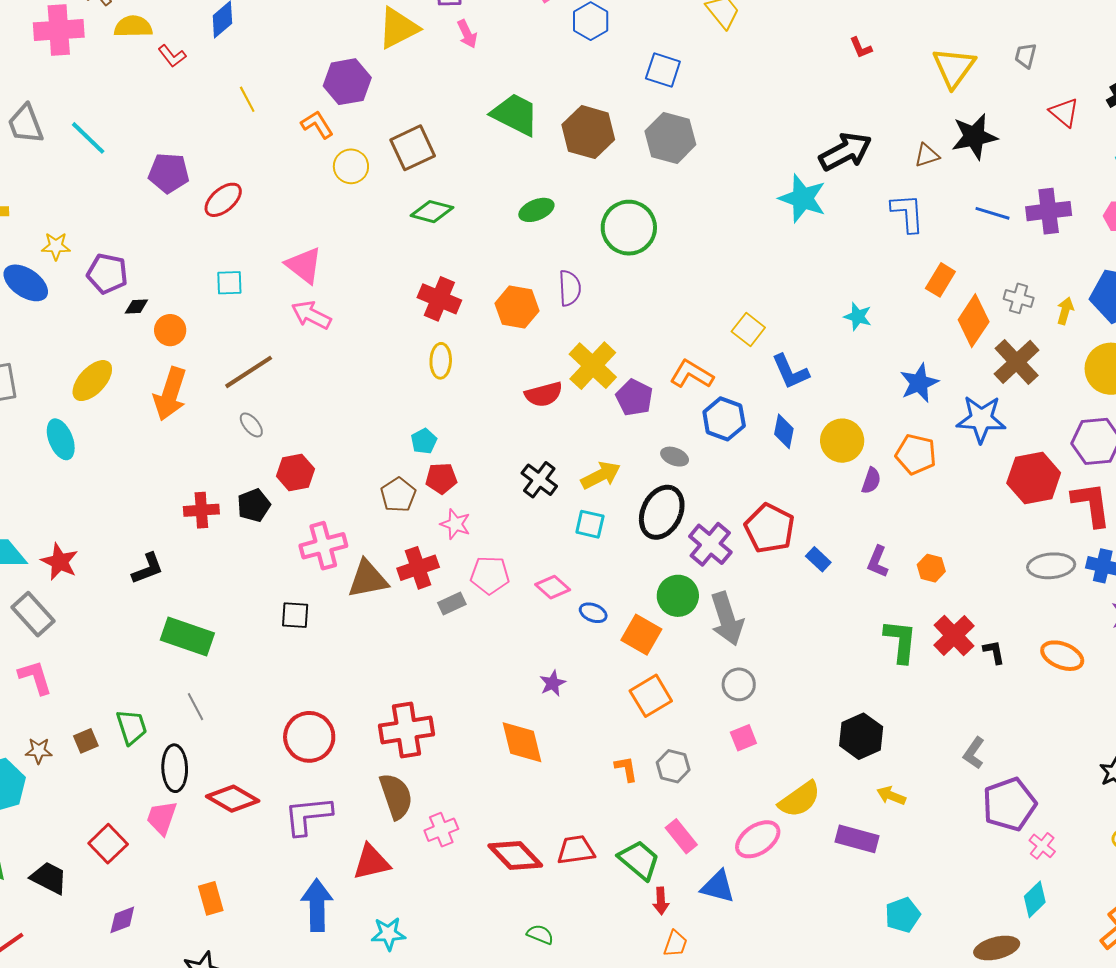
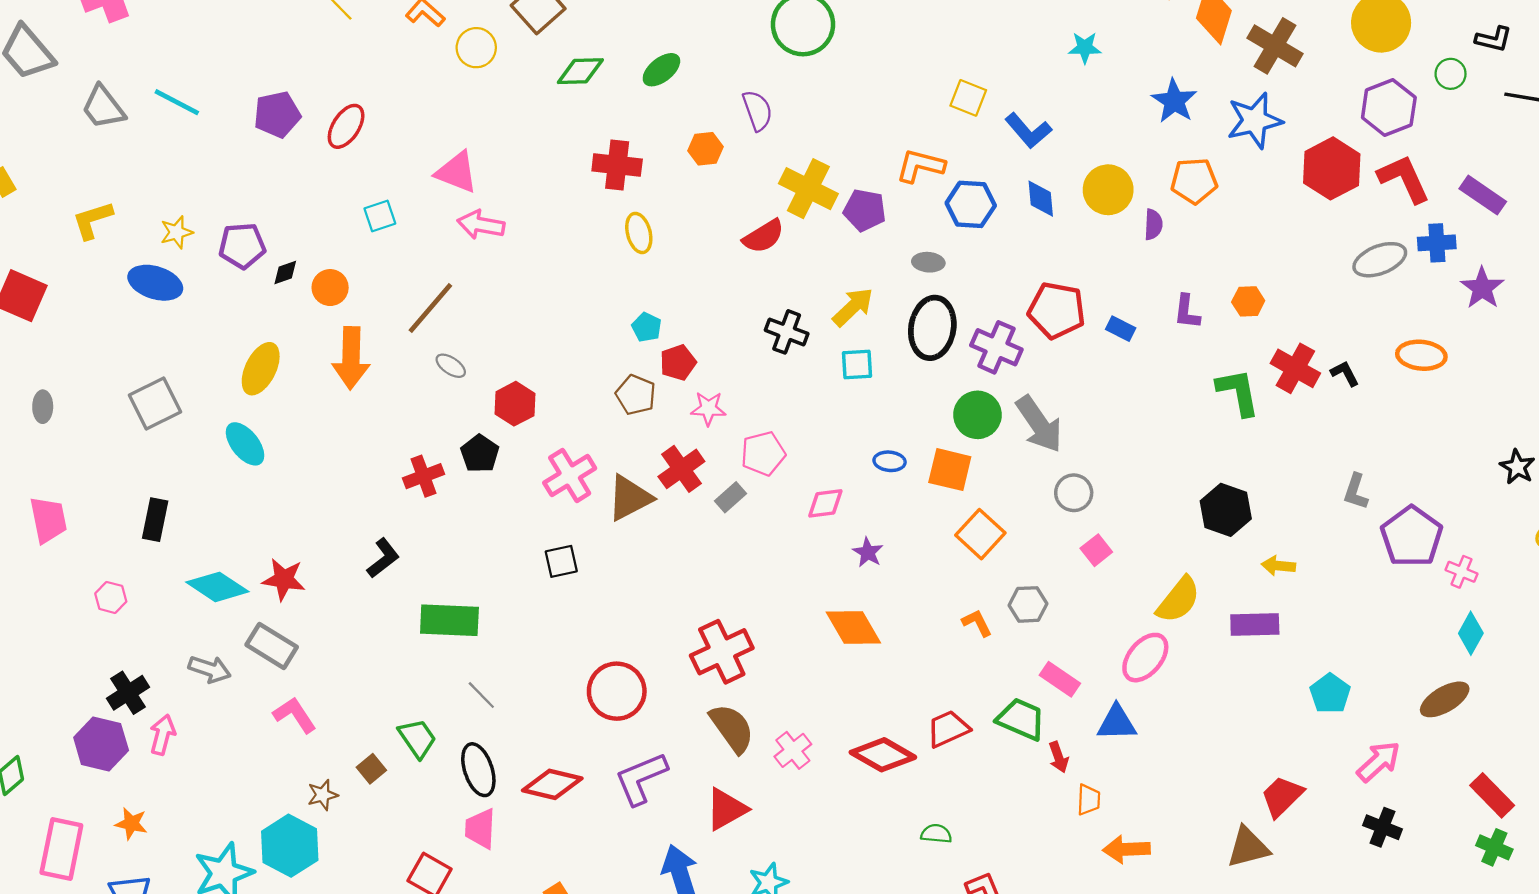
green ellipse: (536, 210) -> (661, 70), moved
orange hexagon: (517, 307) -> (706, 149), size x0.7
pink diamond: (553, 587) -> (825, 503), moved, turned -32

